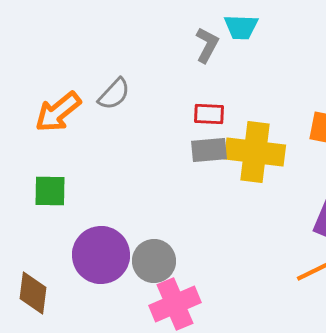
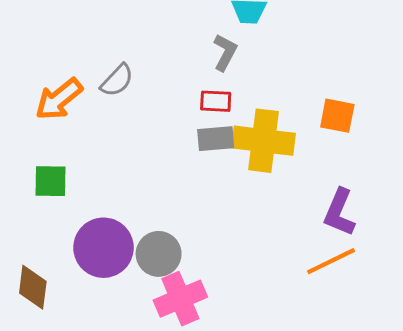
gray L-shape: (207, 45) -> (225, 52), moved

